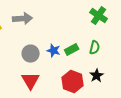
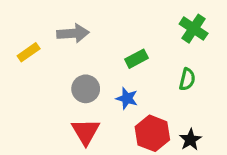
green rectangle: (72, 50) -> (136, 59), moved
blue star: (54, 51) -> (127, 98), moved
black star: (97, 76) -> (190, 140), moved

